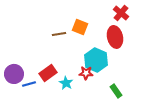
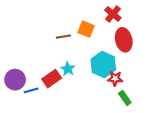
red cross: (121, 13) -> (113, 14), moved
red star: (86, 73) -> (115, 79), moved
cyan star: (66, 83) -> (68, 69), moved

